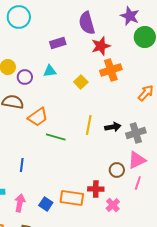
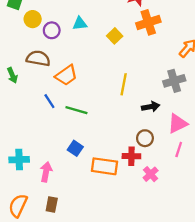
black arrow: (113, 127) -> (151, 107), moved
gray cross: (136, 133) -> (174, 81), moved
green line: (56, 137) -> (76, 110), moved
blue line: (22, 165) -> (49, 101), moved, turned -40
brown circle: (117, 170) -> (145, 138), moved
blue square: (46, 204) -> (75, 148), moved

